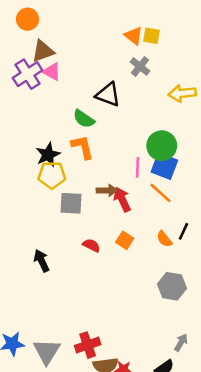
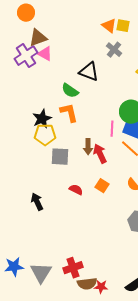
brown arrow: (107, 190) -> (88, 147), turned 91

